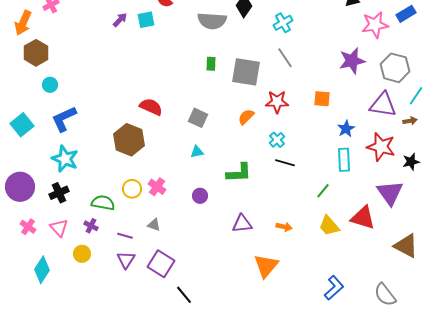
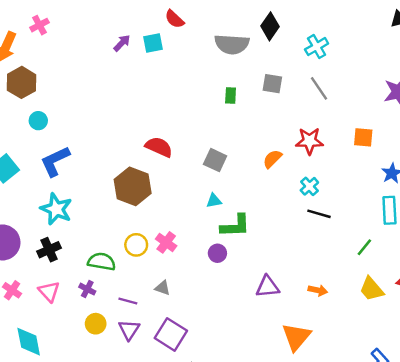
gray square: (246, 72) -> (272, 84), moved, size x0.6
green L-shape: (239, 173) -> (235, 226), moved
yellow circle: (82, 254) -> (96, 324), moved
cyan diamond: (42, 270) -> (29, 342), turned -44

